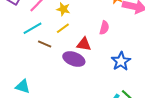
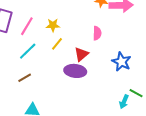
brown line: (45, 44) -> (25, 78), moved, turned -40
red triangle: (84, 44) -> (81, 54), turned -35

